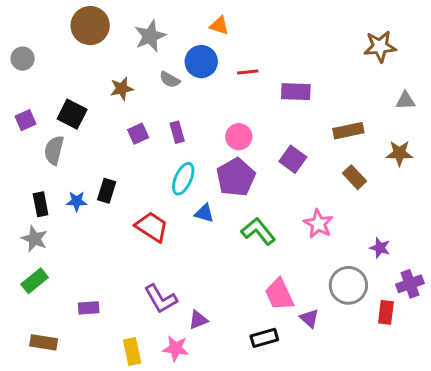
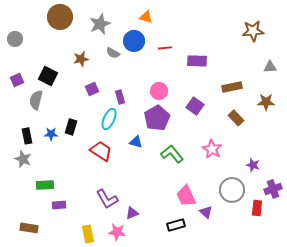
purple rectangle: (177, 132) -> (120, 97), moved
cyan ellipse: (183, 179) -> (109, 119), moved
green rectangle: (35, 281) -> (45, 185), moved, turned 36

